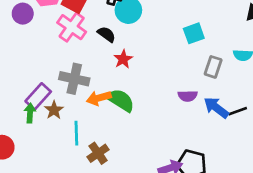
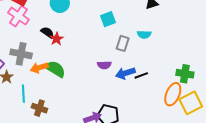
black semicircle: (106, 34) -> (47, 32), moved
blue arrow: (216, 108) -> (125, 73), turned -54
brown cross: (98, 153) -> (39, 108), turned -35

